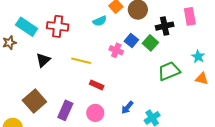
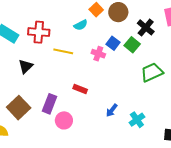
black cross: (165, 26) -> (146, 27), turned -36
yellow line: (81, 61) -> (63, 51), moved
purple rectangle: (65, 110) -> (50, 104), moved
pink circle: (95, 113) -> (64, 120), moved

